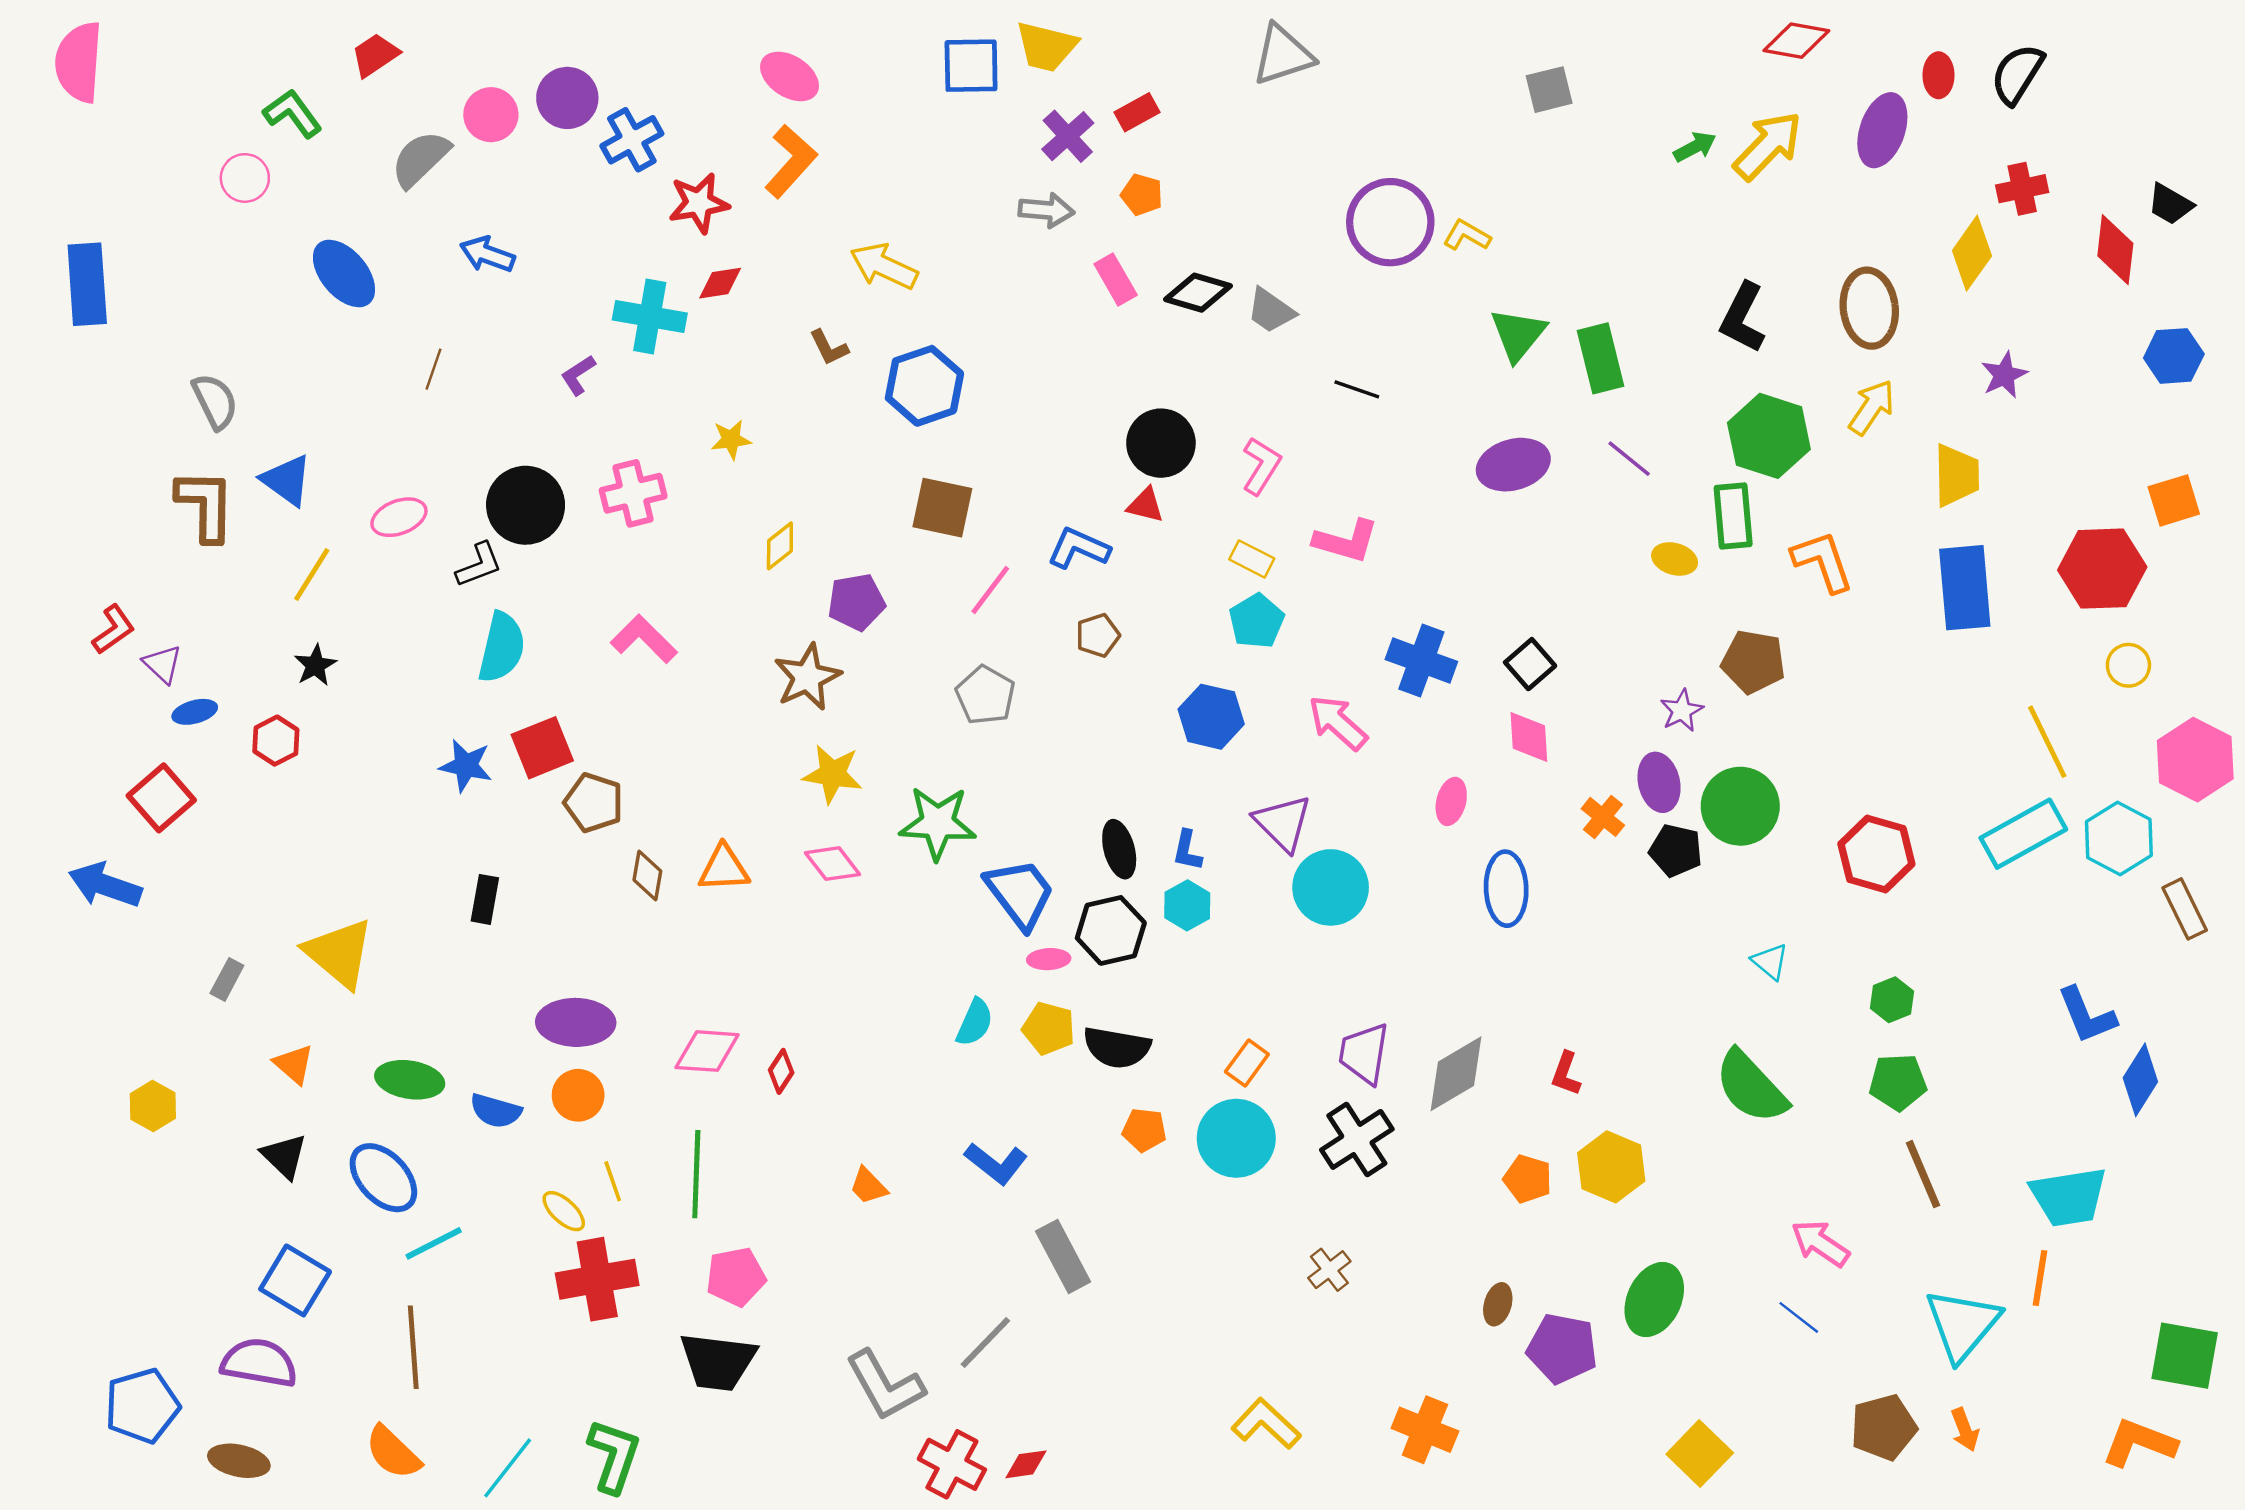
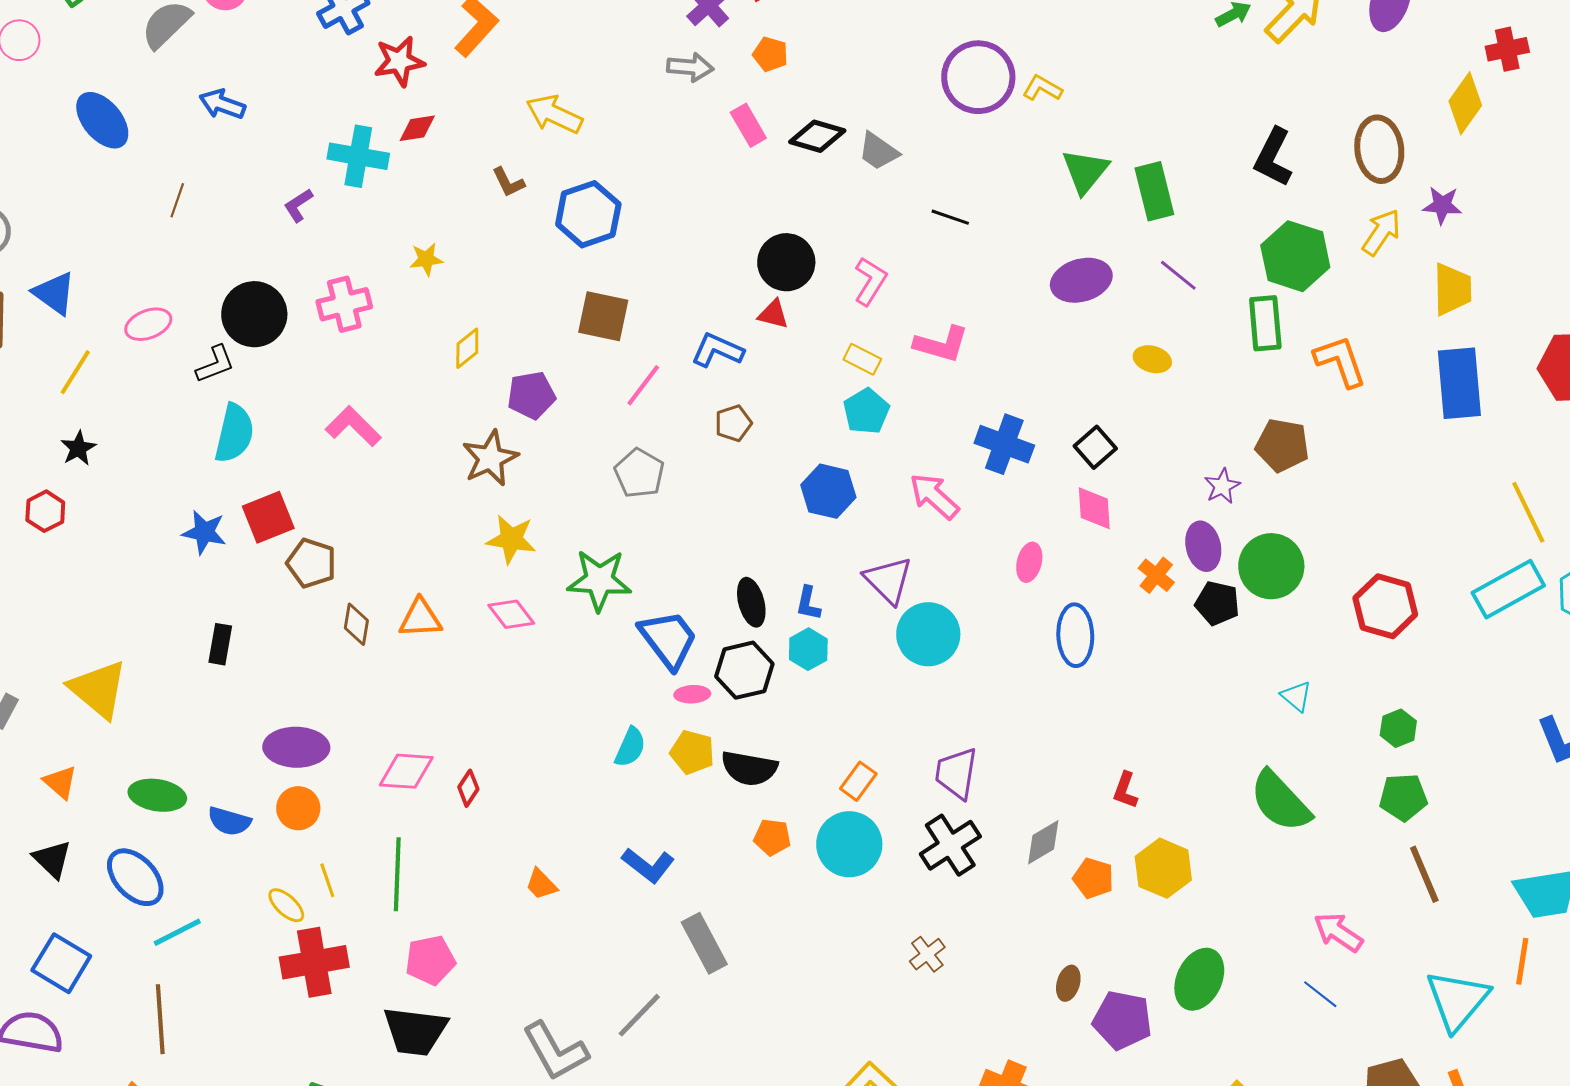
purple star: (2004, 375) -> (1442, 205), moved, turned 30
yellow ellipse: (1675, 559) -> (1152, 359), moved
gray diamond: (1456, 1074) -> (1043, 842), moved, size x0.7

